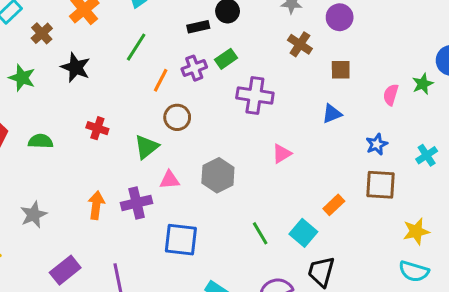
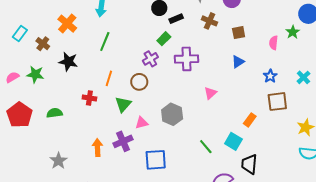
black rectangle: (198, 27) -> (176, 19), moved
purple cross: (194, 68) -> (150, 59), moved
orange line: (161, 80) -> (109, 78), moved

